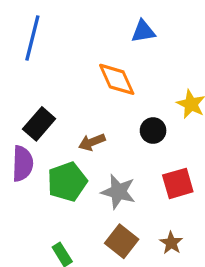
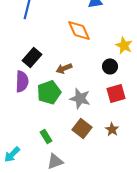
black circle: (153, 131) -> (110, 66), moved

